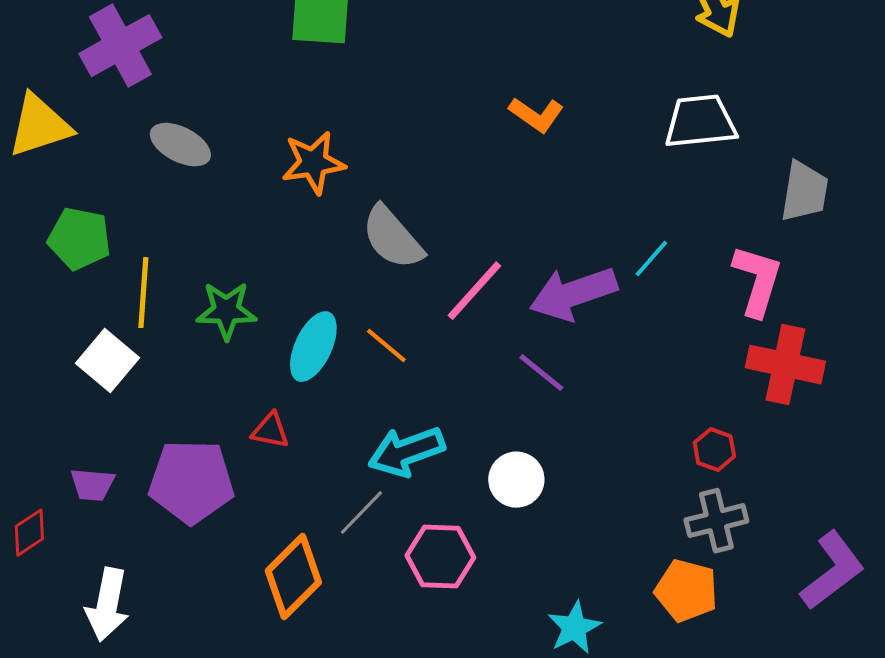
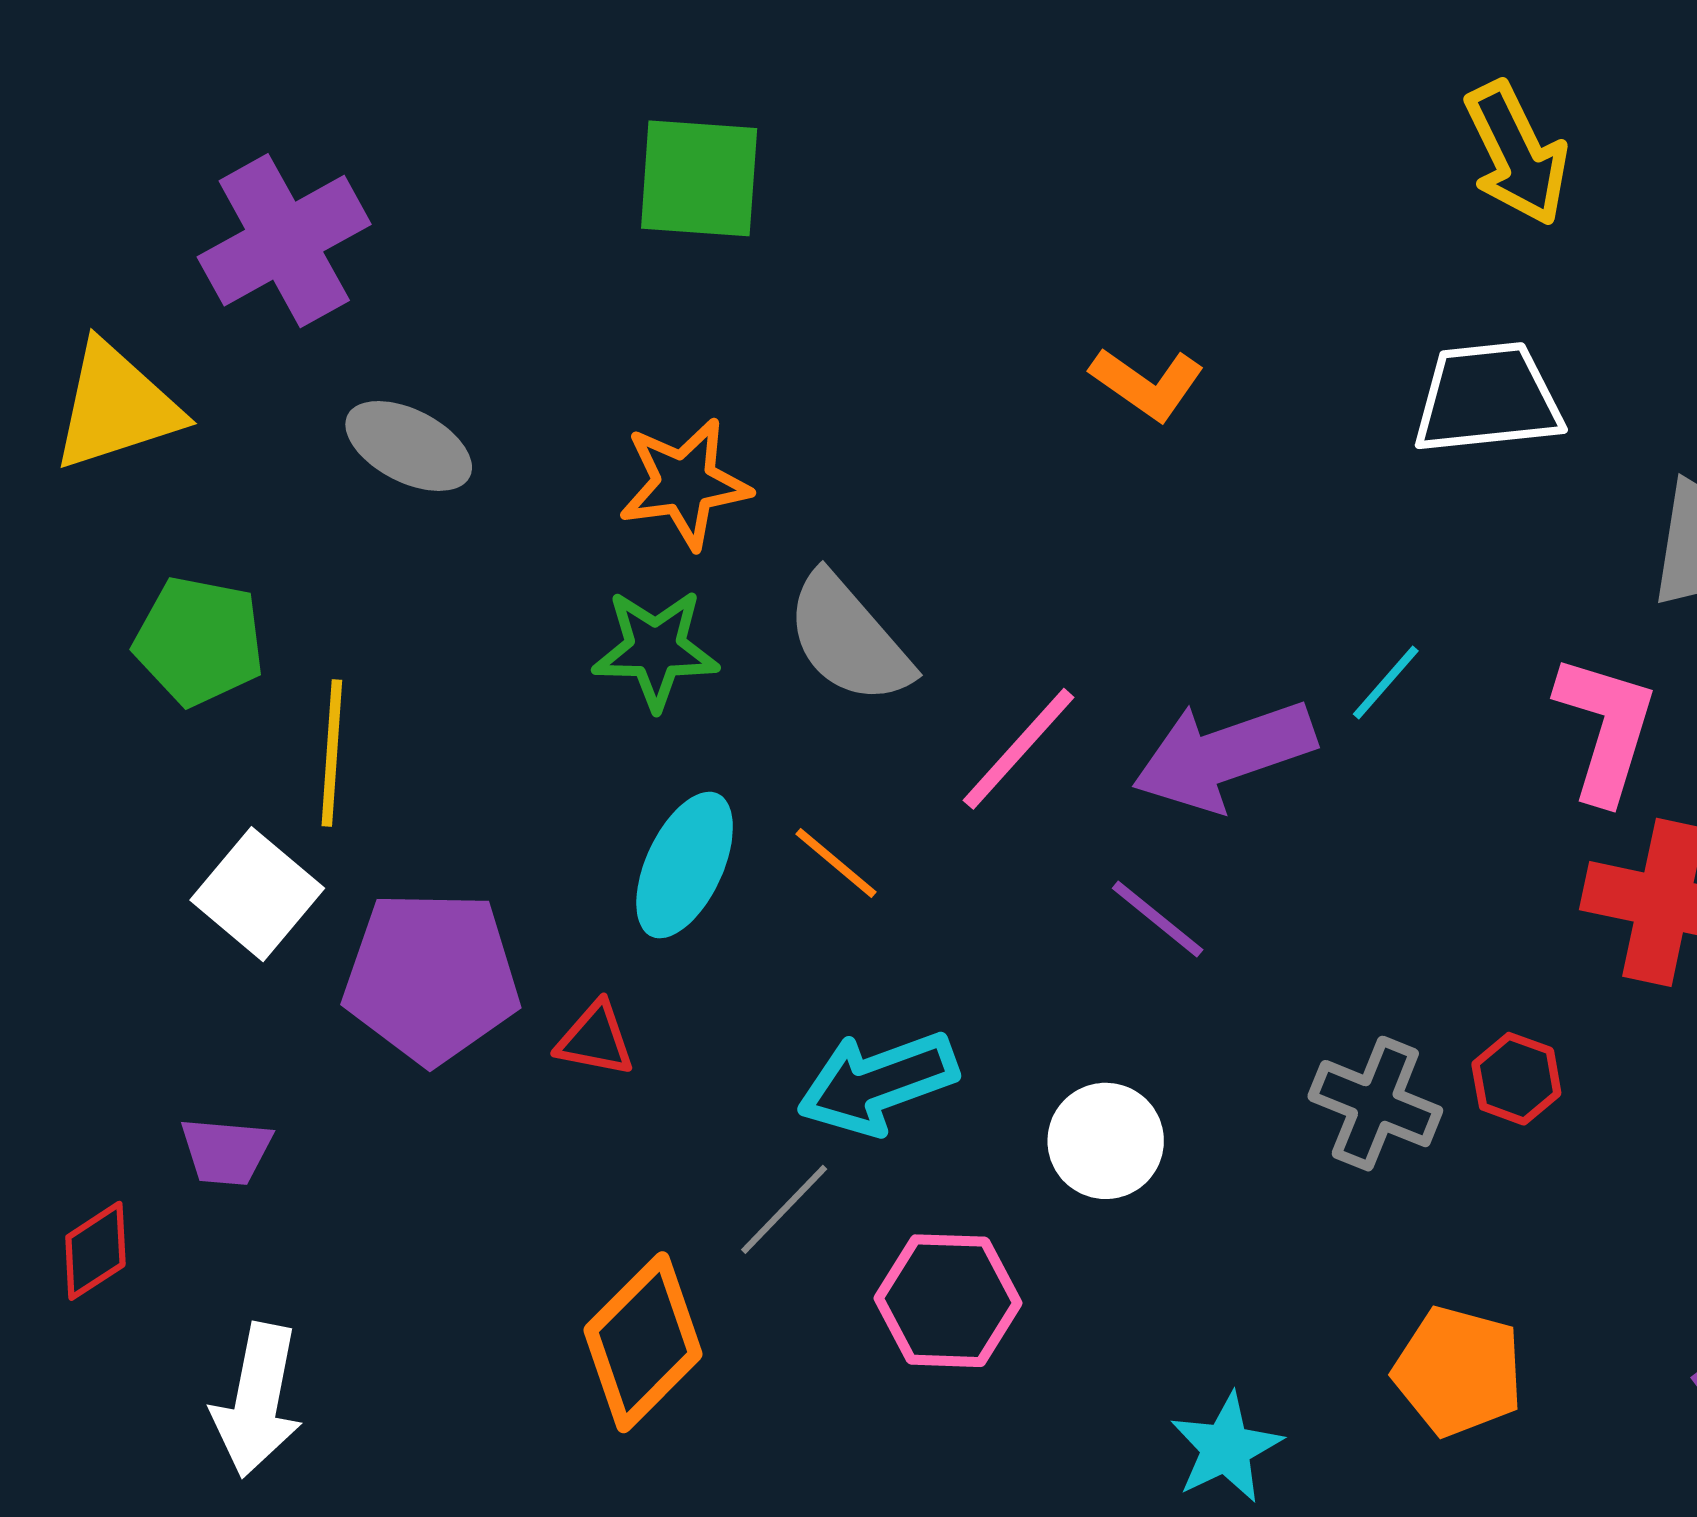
green star: (226, 311) -> (656, 649), moved
purple pentagon: (191, 482) -> (431, 977), moved
gray cross: (716, 521) -> (1375, 1104), moved, turned 36

